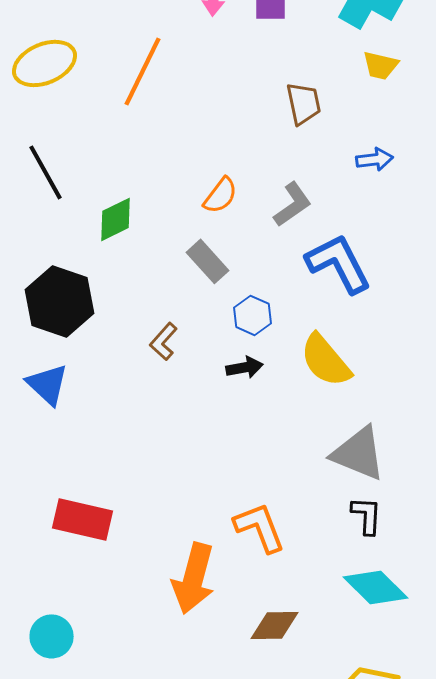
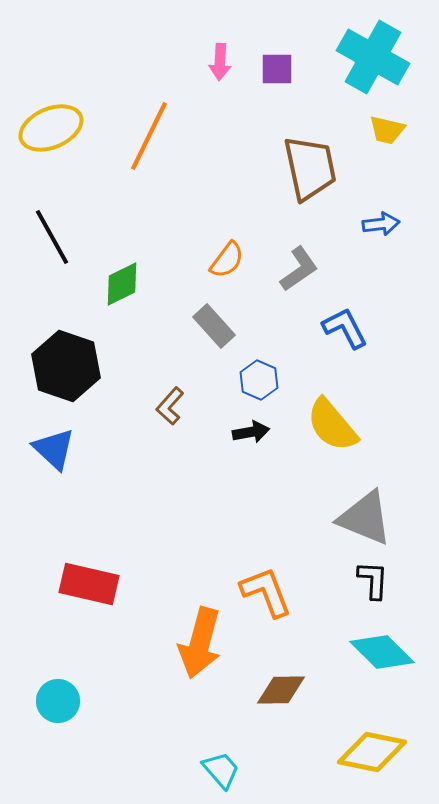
brown trapezoid: (304, 103) -> (310, 168), size x1.5
blue L-shape: (338, 263) -> (345, 328), size x0.7

